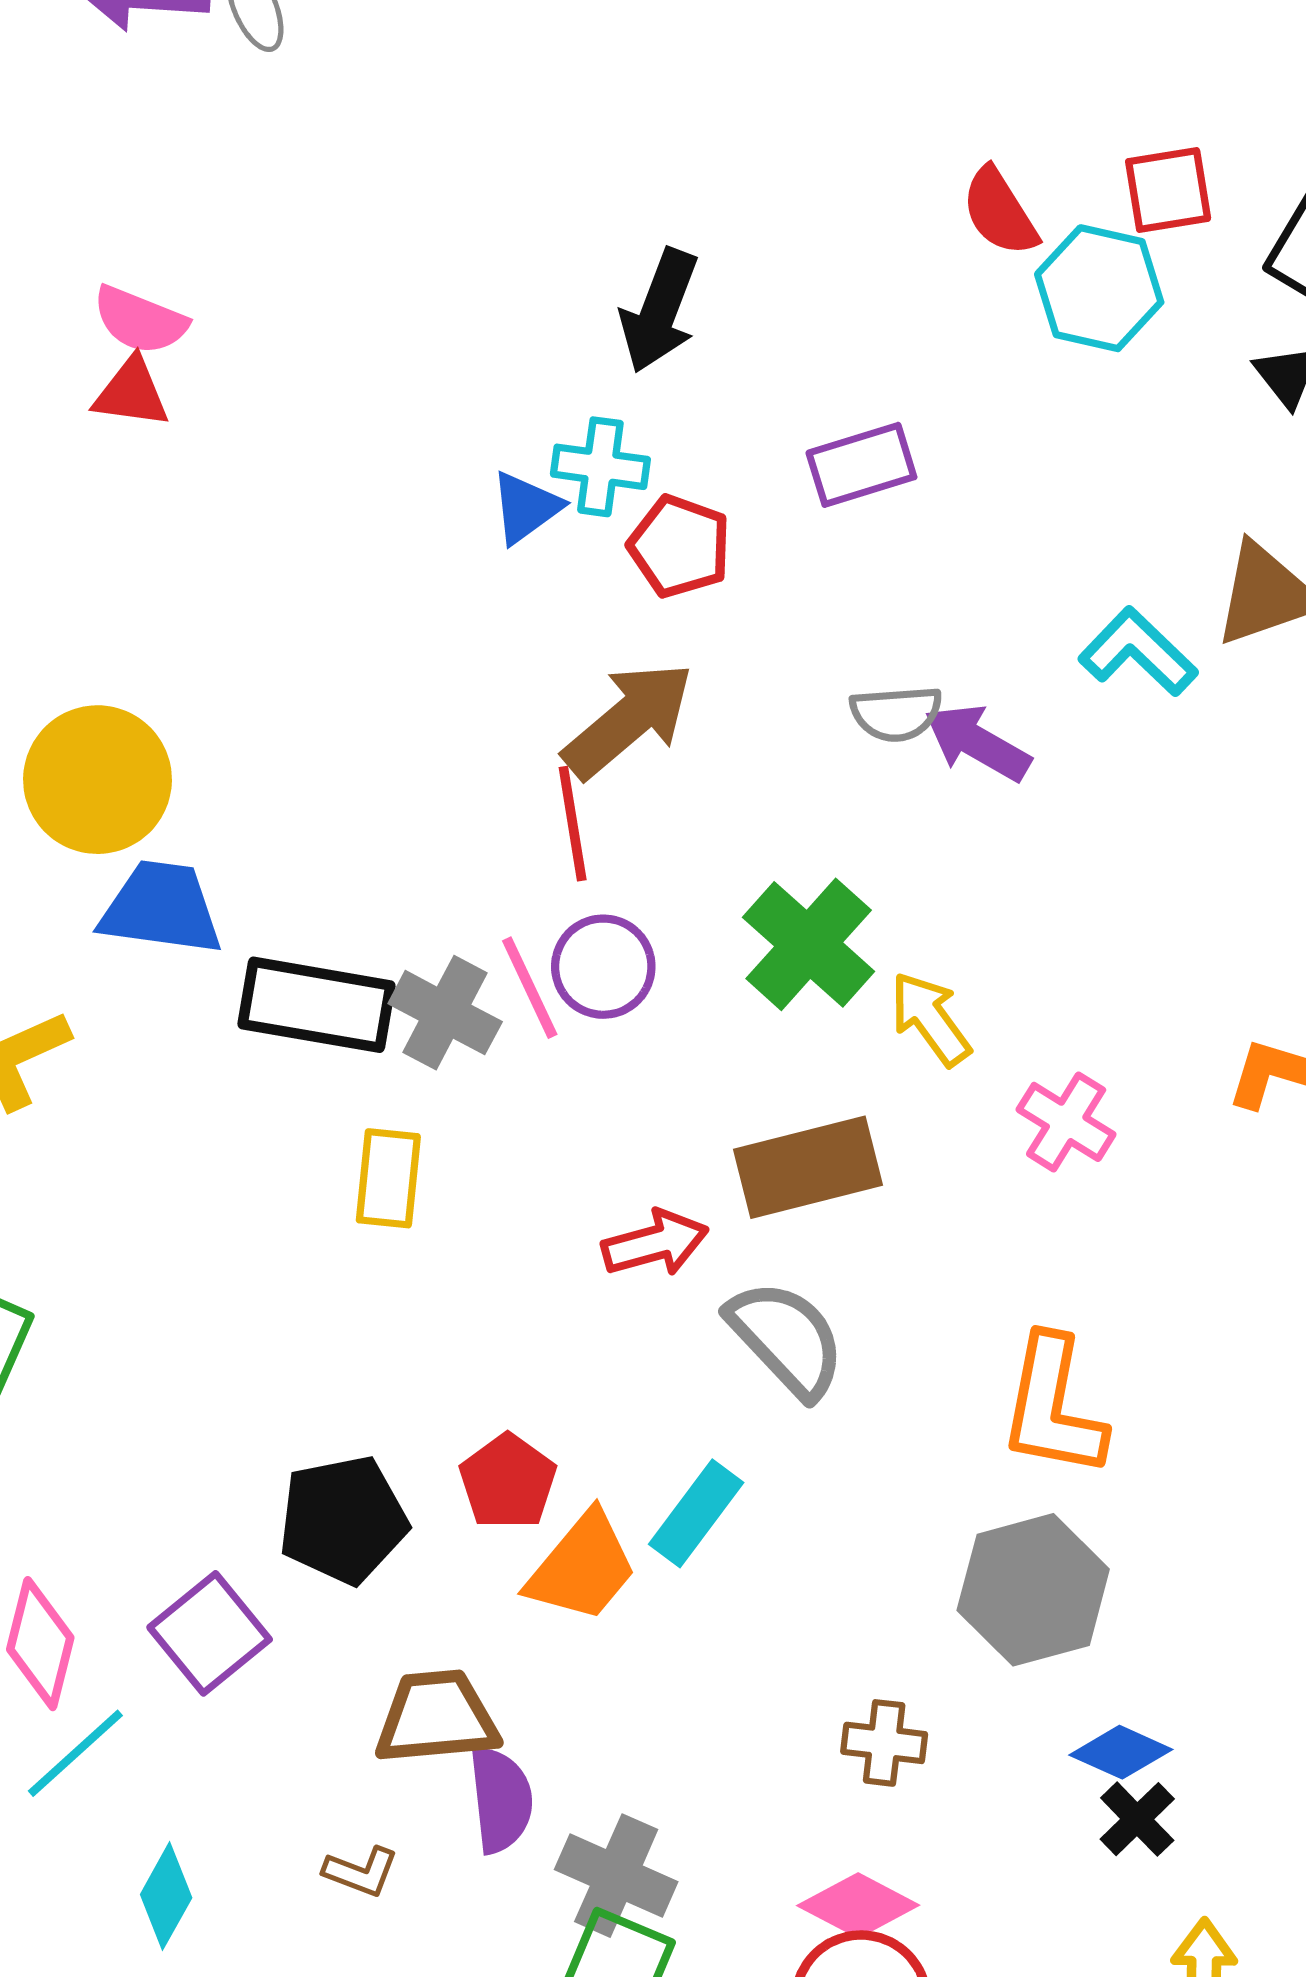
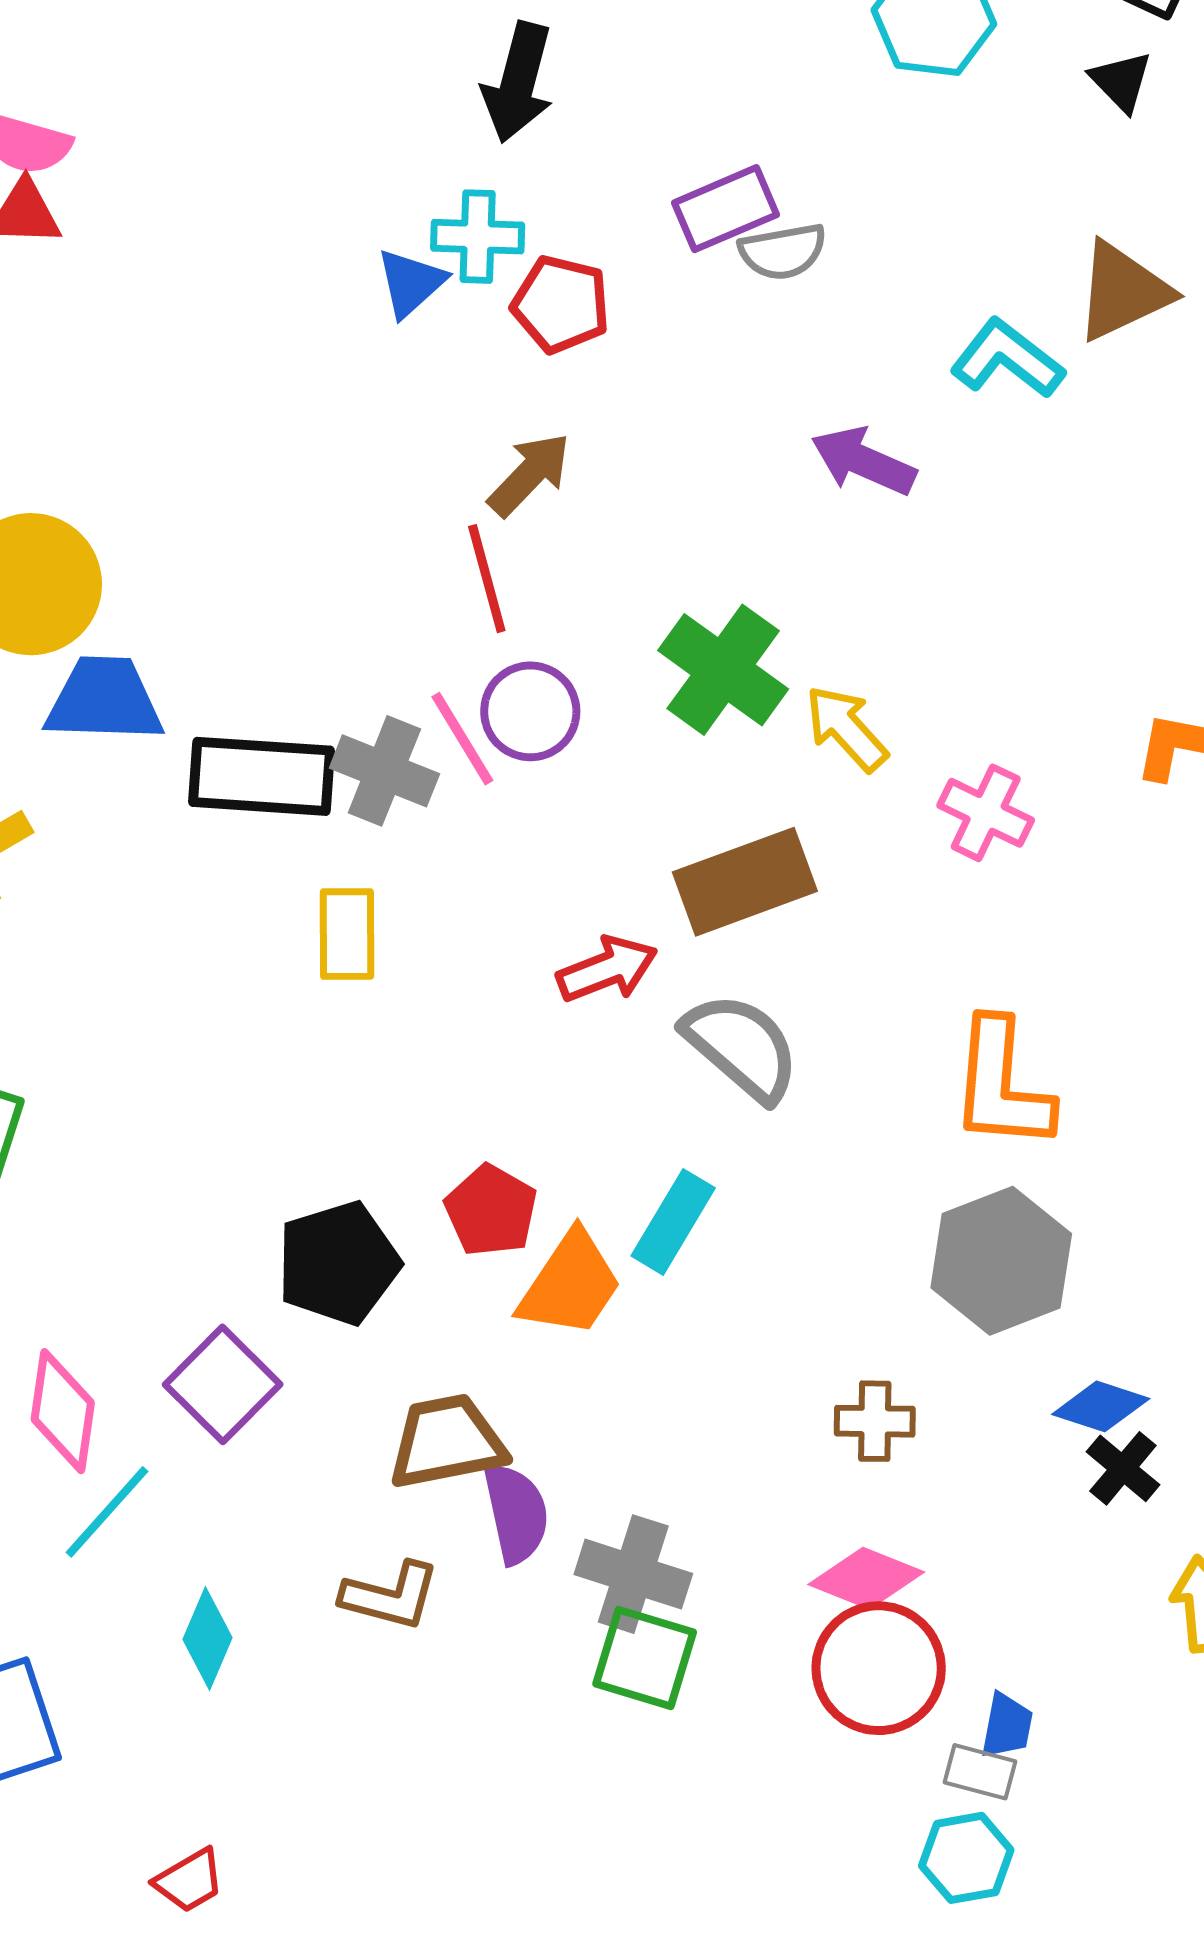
gray semicircle: (896, 713) -> (783, 252), moved
brown arrow: (628, 720) -> (529, 474), size x0.7
brown L-shape: (361, 1872) -> (390, 1596), size x1.4

